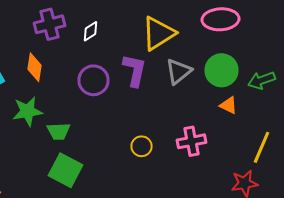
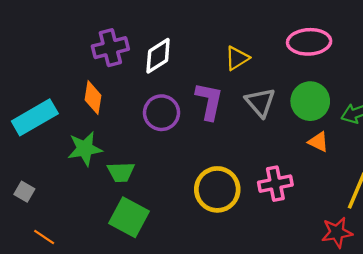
white diamond: (90, 31) -> (158, 56), size x1.5
yellow triangle: (158, 33) -> (237, 58), size x0.6
gray triangle: (178, 71) -> (260, 102), turned -32
yellow circle: (142, 146) -> (217, 189), size x1.8

